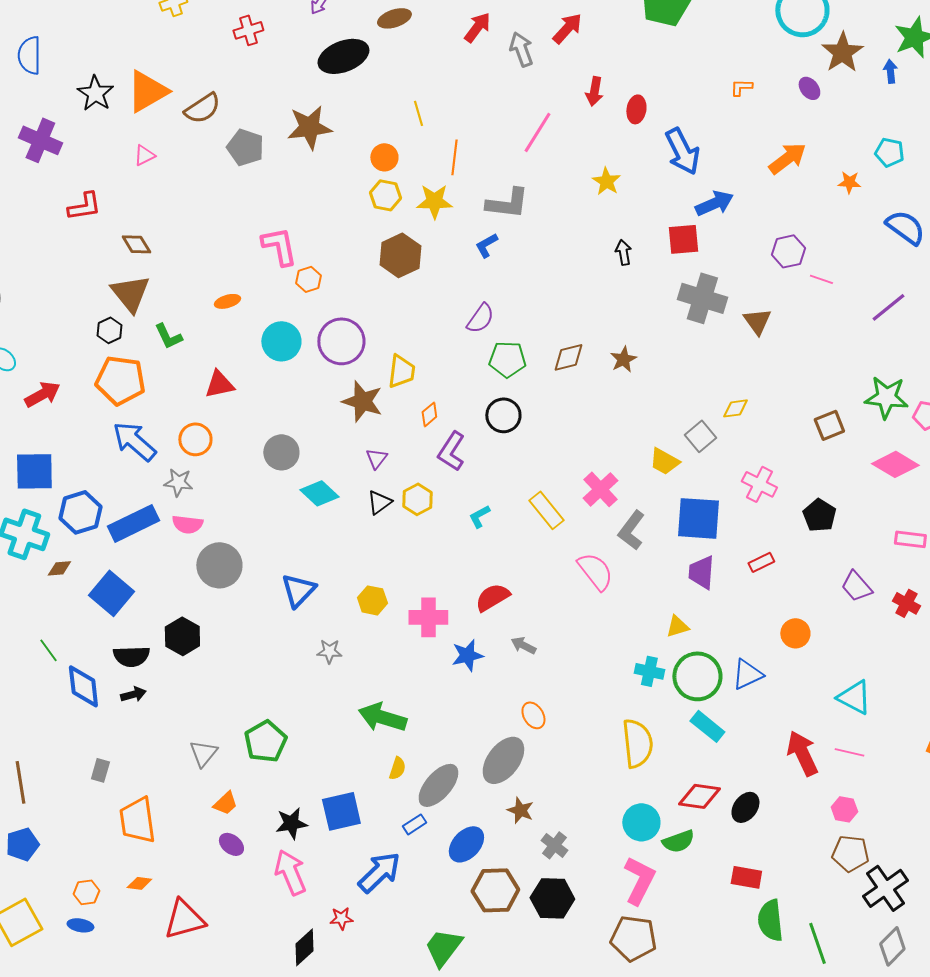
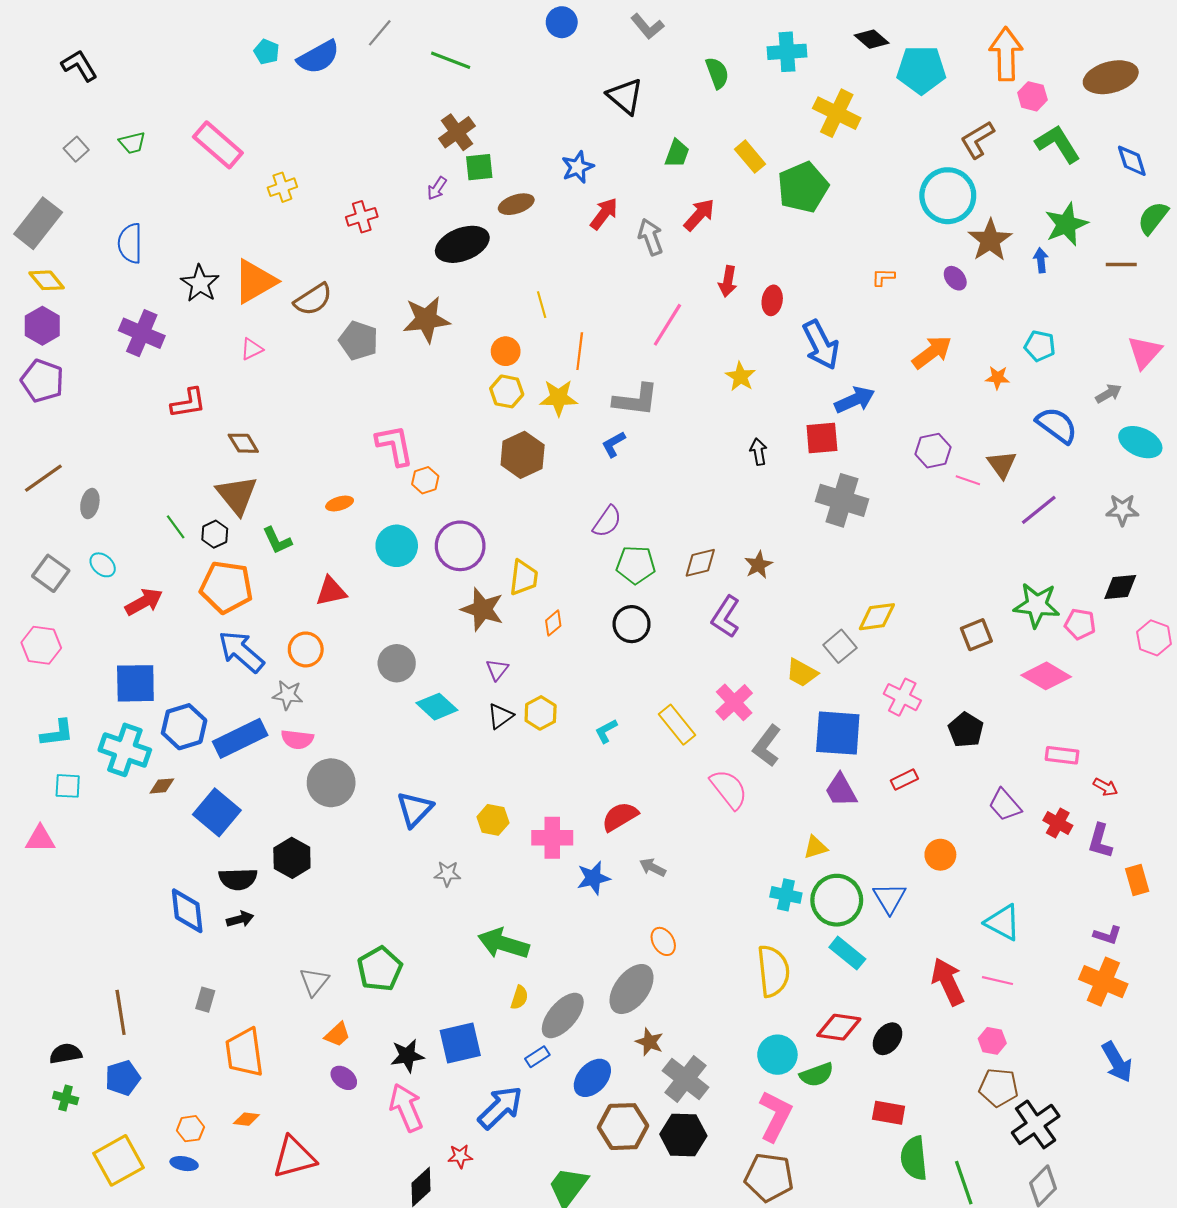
brown triangle: (757, 321) -> (1002, 464), moved
yellow diamond: (735, 408) -> (877, 617), size x1.4
purple L-shape: (451, 451) -> (726, 617), moved
purple trapezoid: (701, 572) -> (841, 790), turned -33
green line: (48, 650) -> (176, 527), moved
blue triangle: (747, 674) -> (890, 898), turned -36
gray cross: (554, 845) -> (685, 1079), size x1.6

